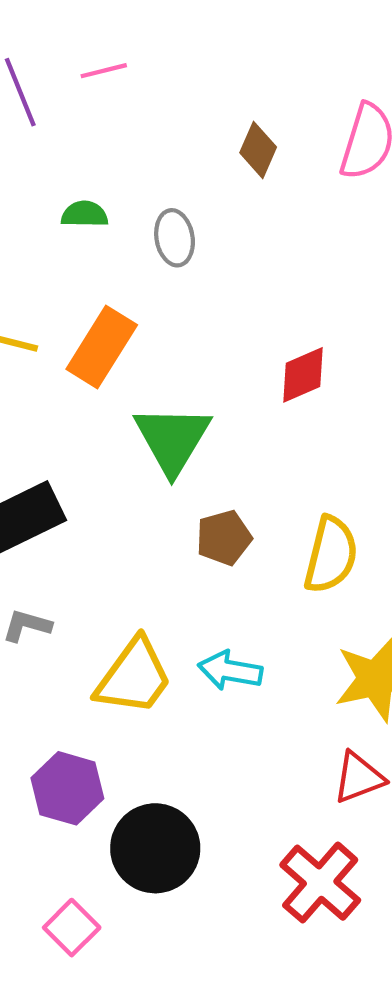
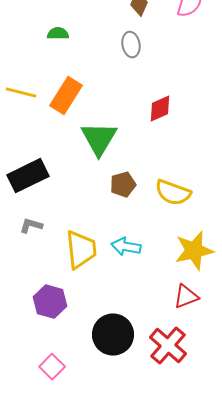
gray ellipse: (175, 238) -> (131, 45), moved
yellow semicircle: (331, 555) -> (173, 193), turned 96
yellow trapezoid: (134, 677) -> (81, 250), turned -42
black circle: (155, 848) -> (113, 335), moved

